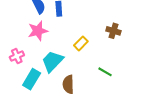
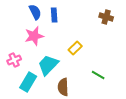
brown cross: (113, 31) -> (106, 17), moved

